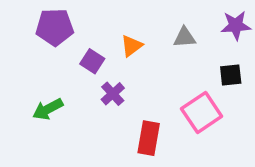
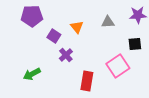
orange triangle: (132, 46) -> (77, 27), turned -32
green arrow: (48, 109) -> (32, 74), moved

